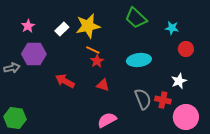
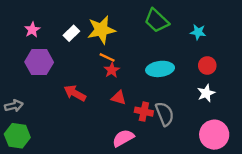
red circle: (186, 49) -> (207, 65), moved
gray arrow: (12, 68) -> (14, 106), moved
red cross: (163, 100) -> (144, 112), moved

